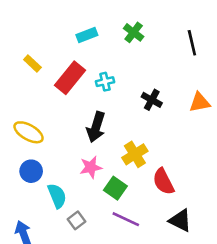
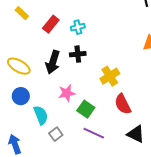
red rectangle: (70, 78) -> (51, 24), size x0.7
black cross: (152, 100) -> (78, 54), moved, turned -35
black arrow: (96, 127) -> (53, 62), moved
yellow cross: (135, 154) -> (110, 76), moved

